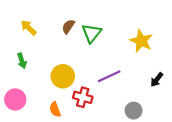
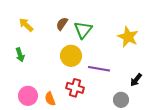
yellow circle: (63, 76) -> (71, 56), moved
purple line: (109, 76) -> (99, 69), turned 35
black arrow: (157, 80) -> (136, 80), moved
pink circle: (15, 99) -> (28, 96), moved

